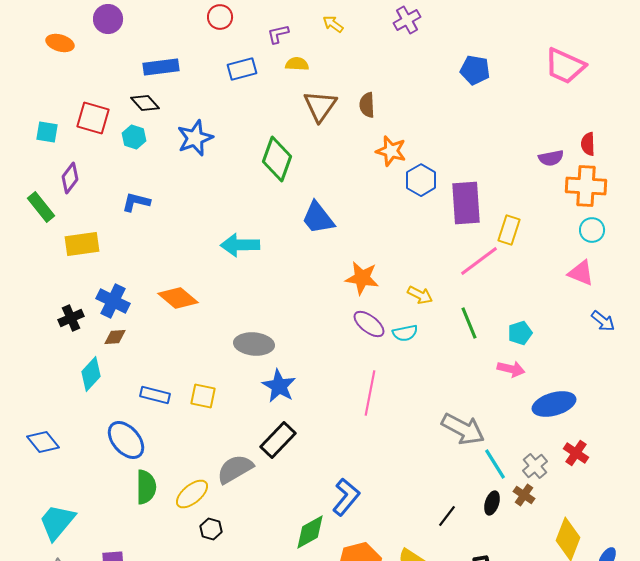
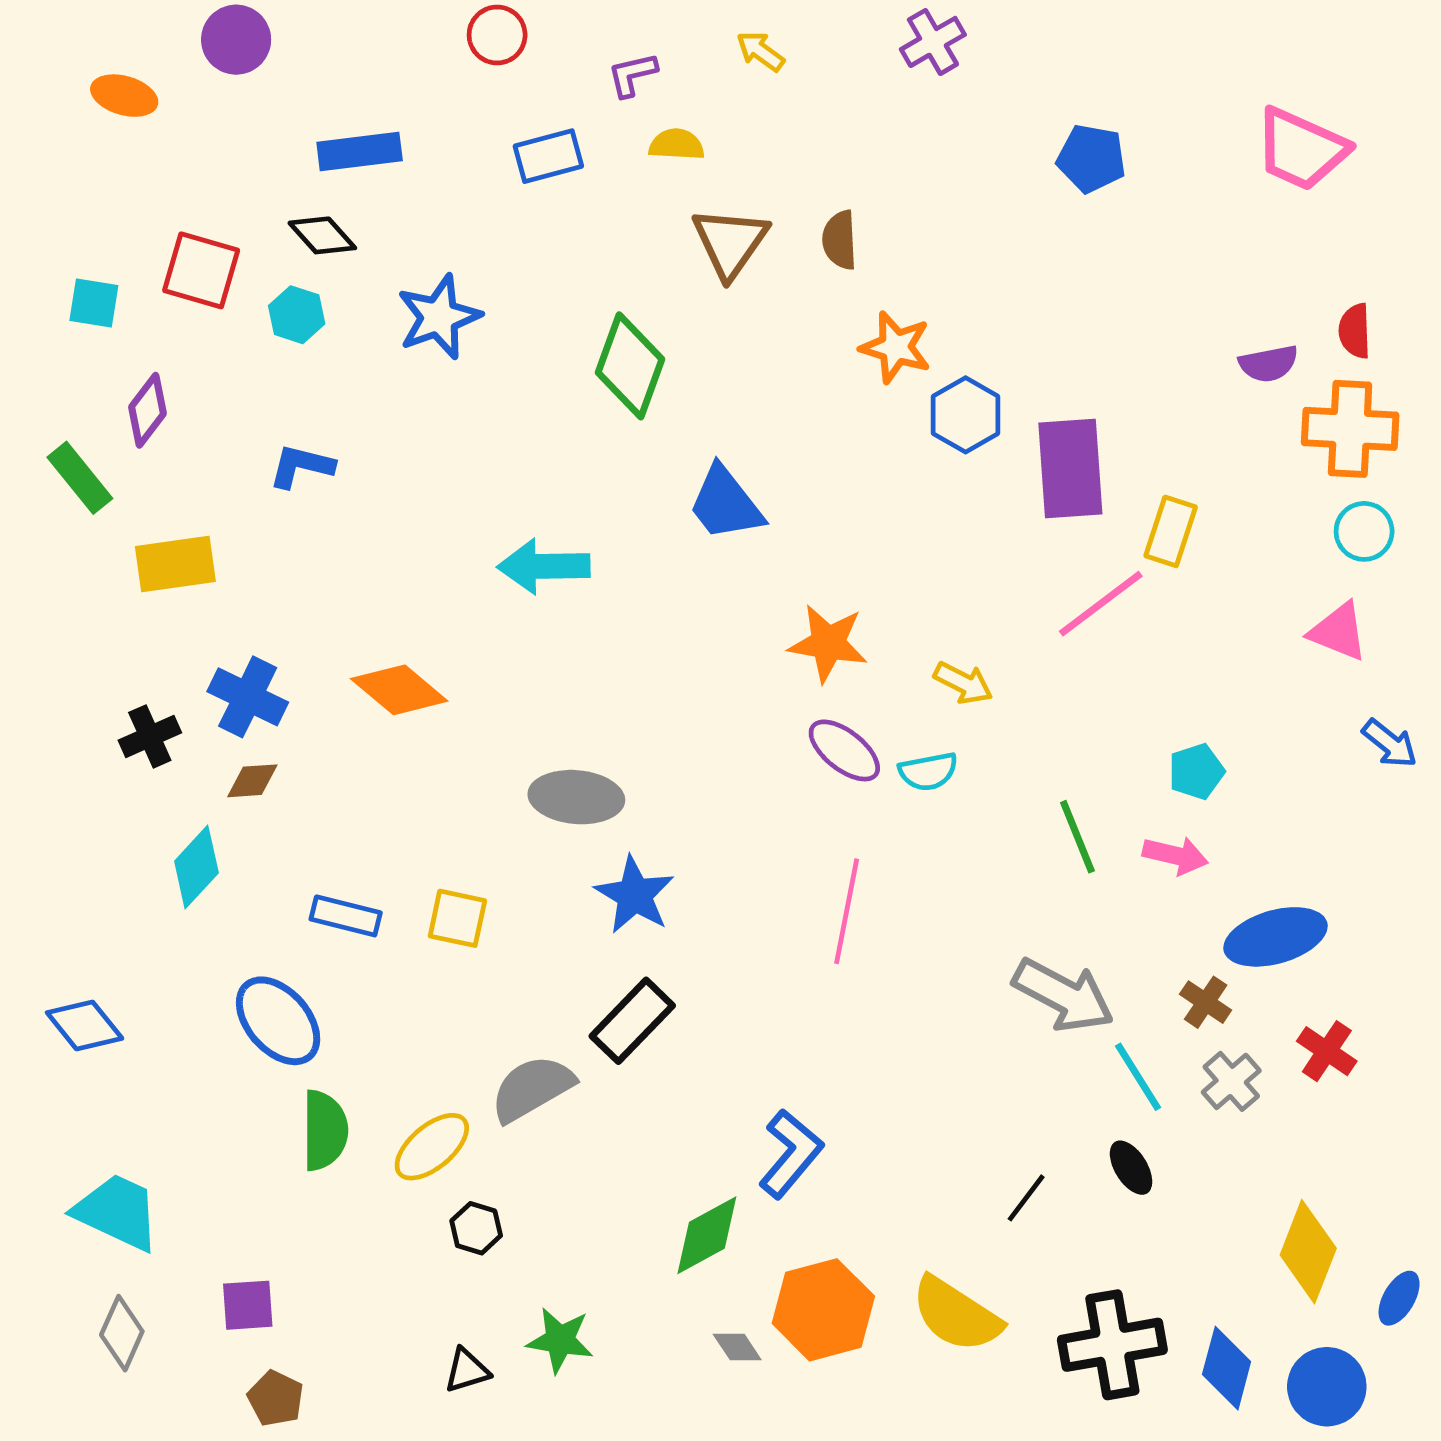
green line: (469, 323) -> (1077, 837), moved
brown cross: (524, 495) -> (1206, 1002), moved
black ellipse: (492, 503) -> (1131, 1168), turned -50
cyan trapezoid: (57, 522) -> (117, 1212), turned 75

